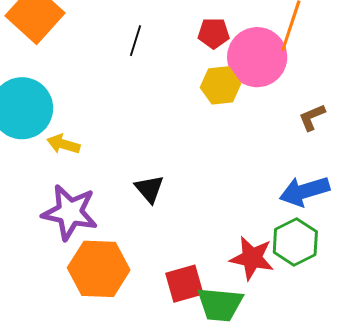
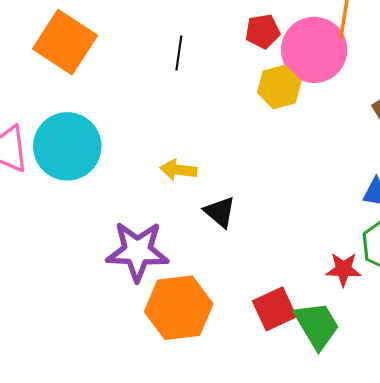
yellow arrow: (63, 144) -> (178, 170), moved
red star: (252, 258) -> (343, 269), size x0.7
green trapezoid: (220, 304) -> (317, 325), turned -117

